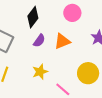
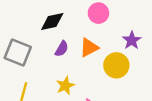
black diamond: (33, 17) -> (52, 21), turned 45
yellow circle: (88, 73) -> (116, 65), moved

